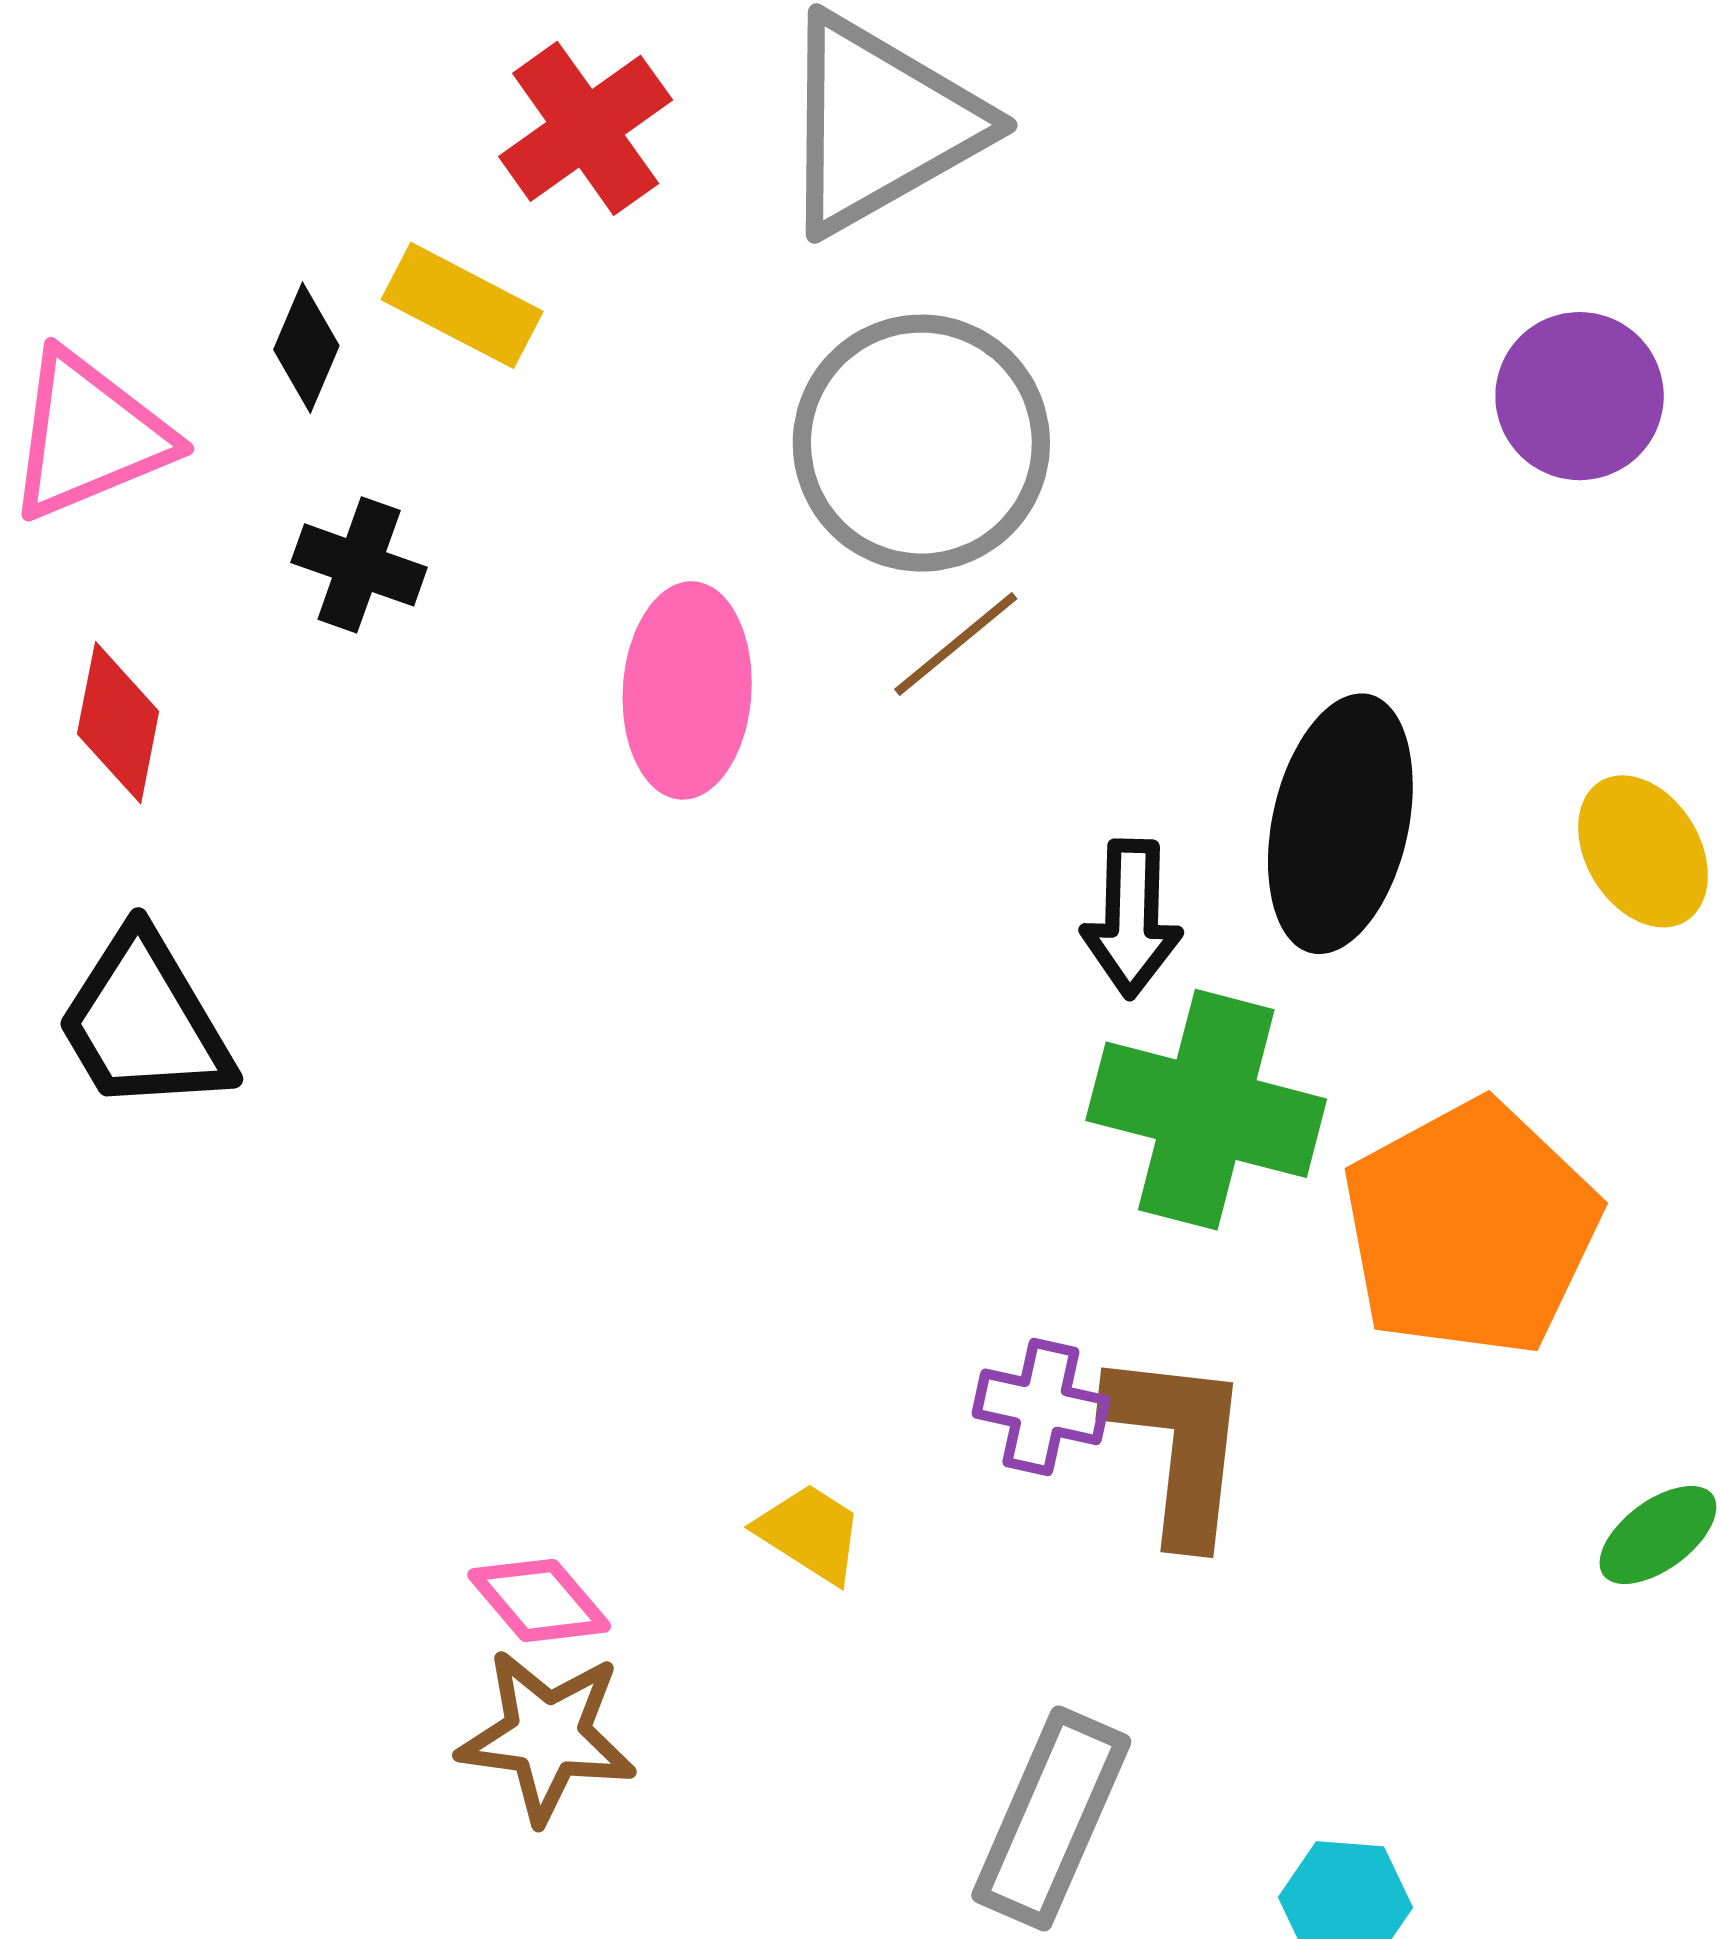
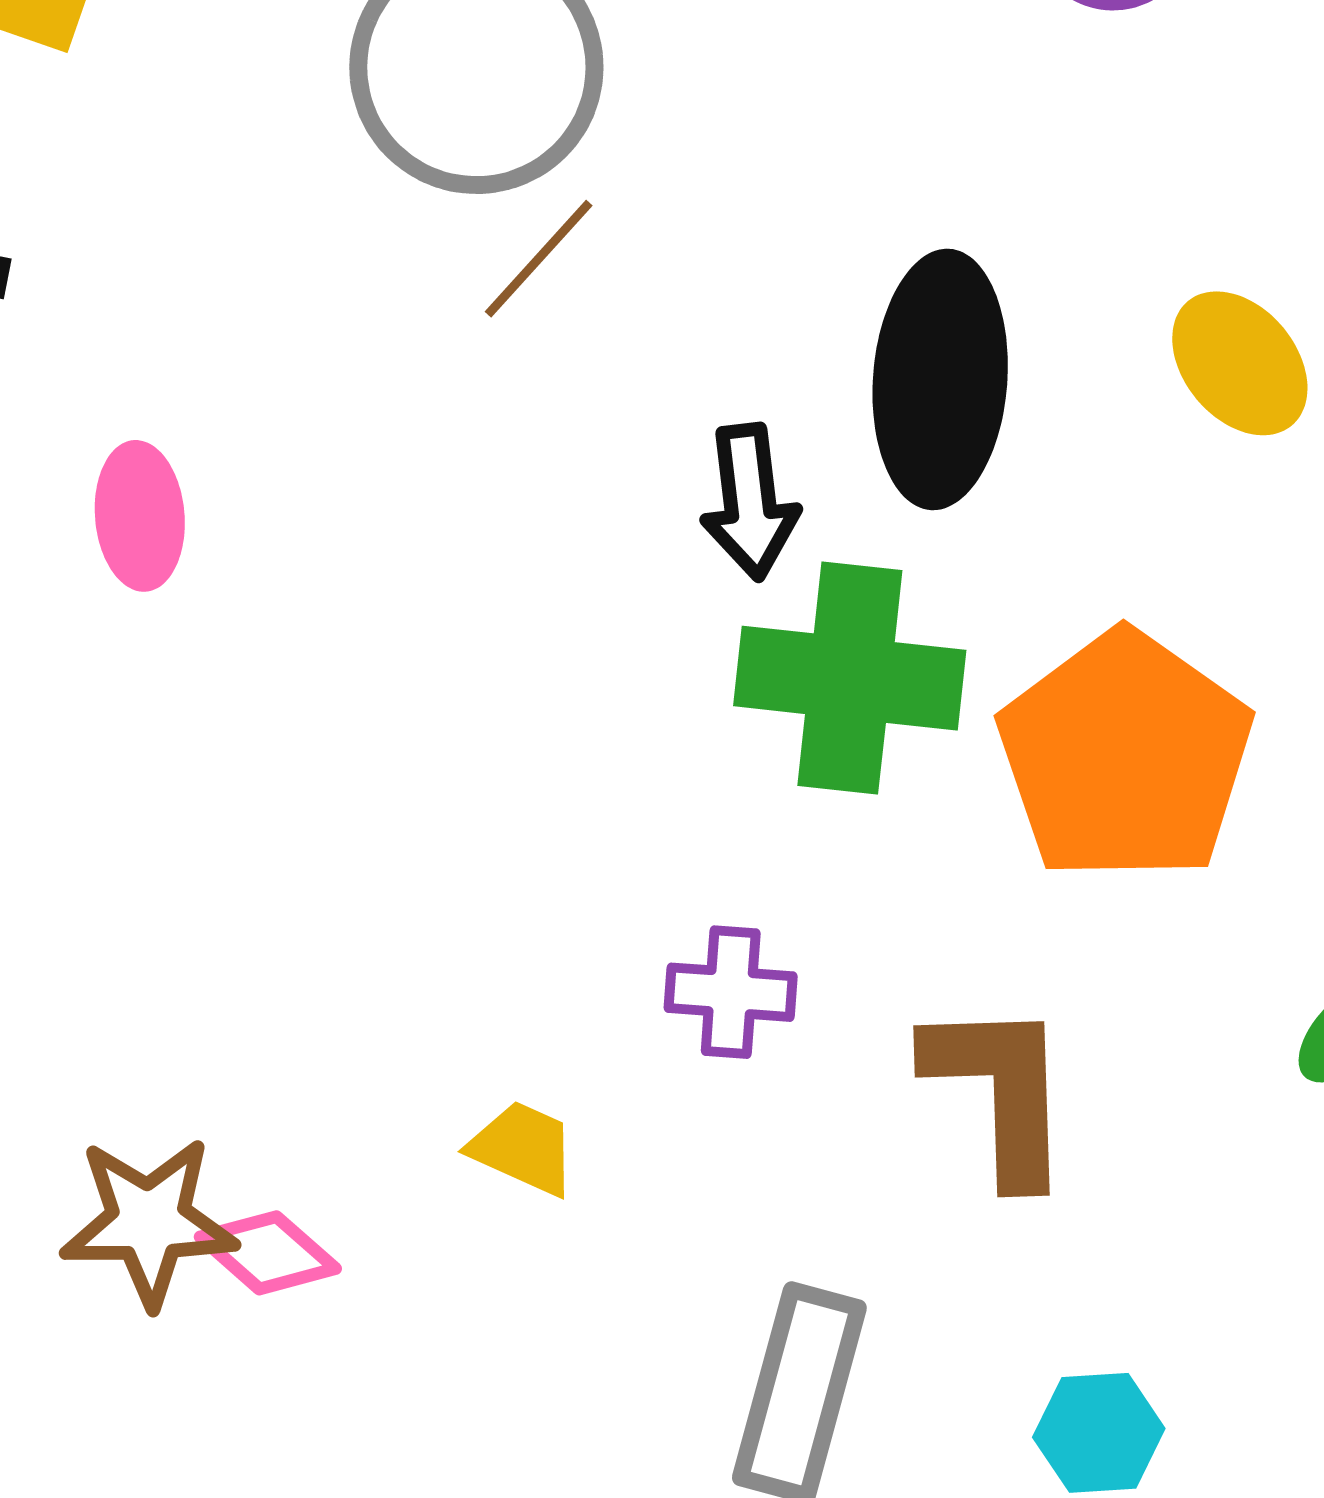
pink ellipse: (687, 690) -> (140, 516), moved, size x0.7
brown L-shape: (1179, 1446) -> (1000, 1091), moved
brown star: (547, 1736) -> (149, 1222), moved

